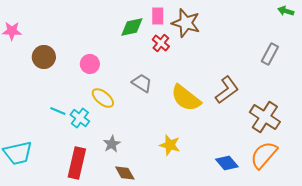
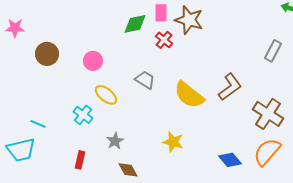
cyan line: (58, 111) -> (38, 124), moved
red rectangle: (77, 163) -> (80, 160), size x0.6

